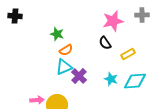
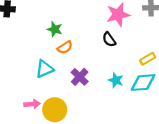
yellow rectangle: (128, 54) -> (148, 59), moved
cyan triangle: (64, 67) -> (45, 69), moved

